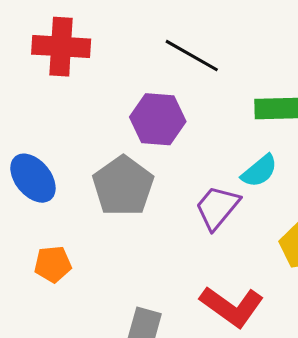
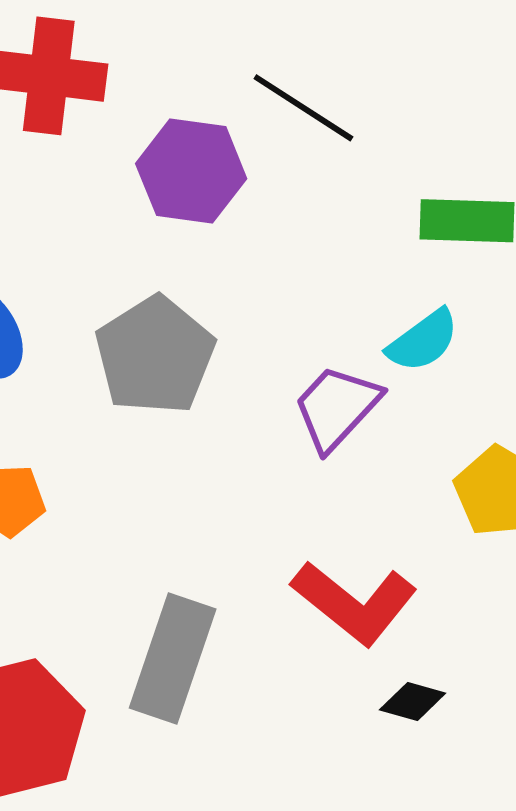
purple hexagon: (158, 119) -> (191, 171), moved

